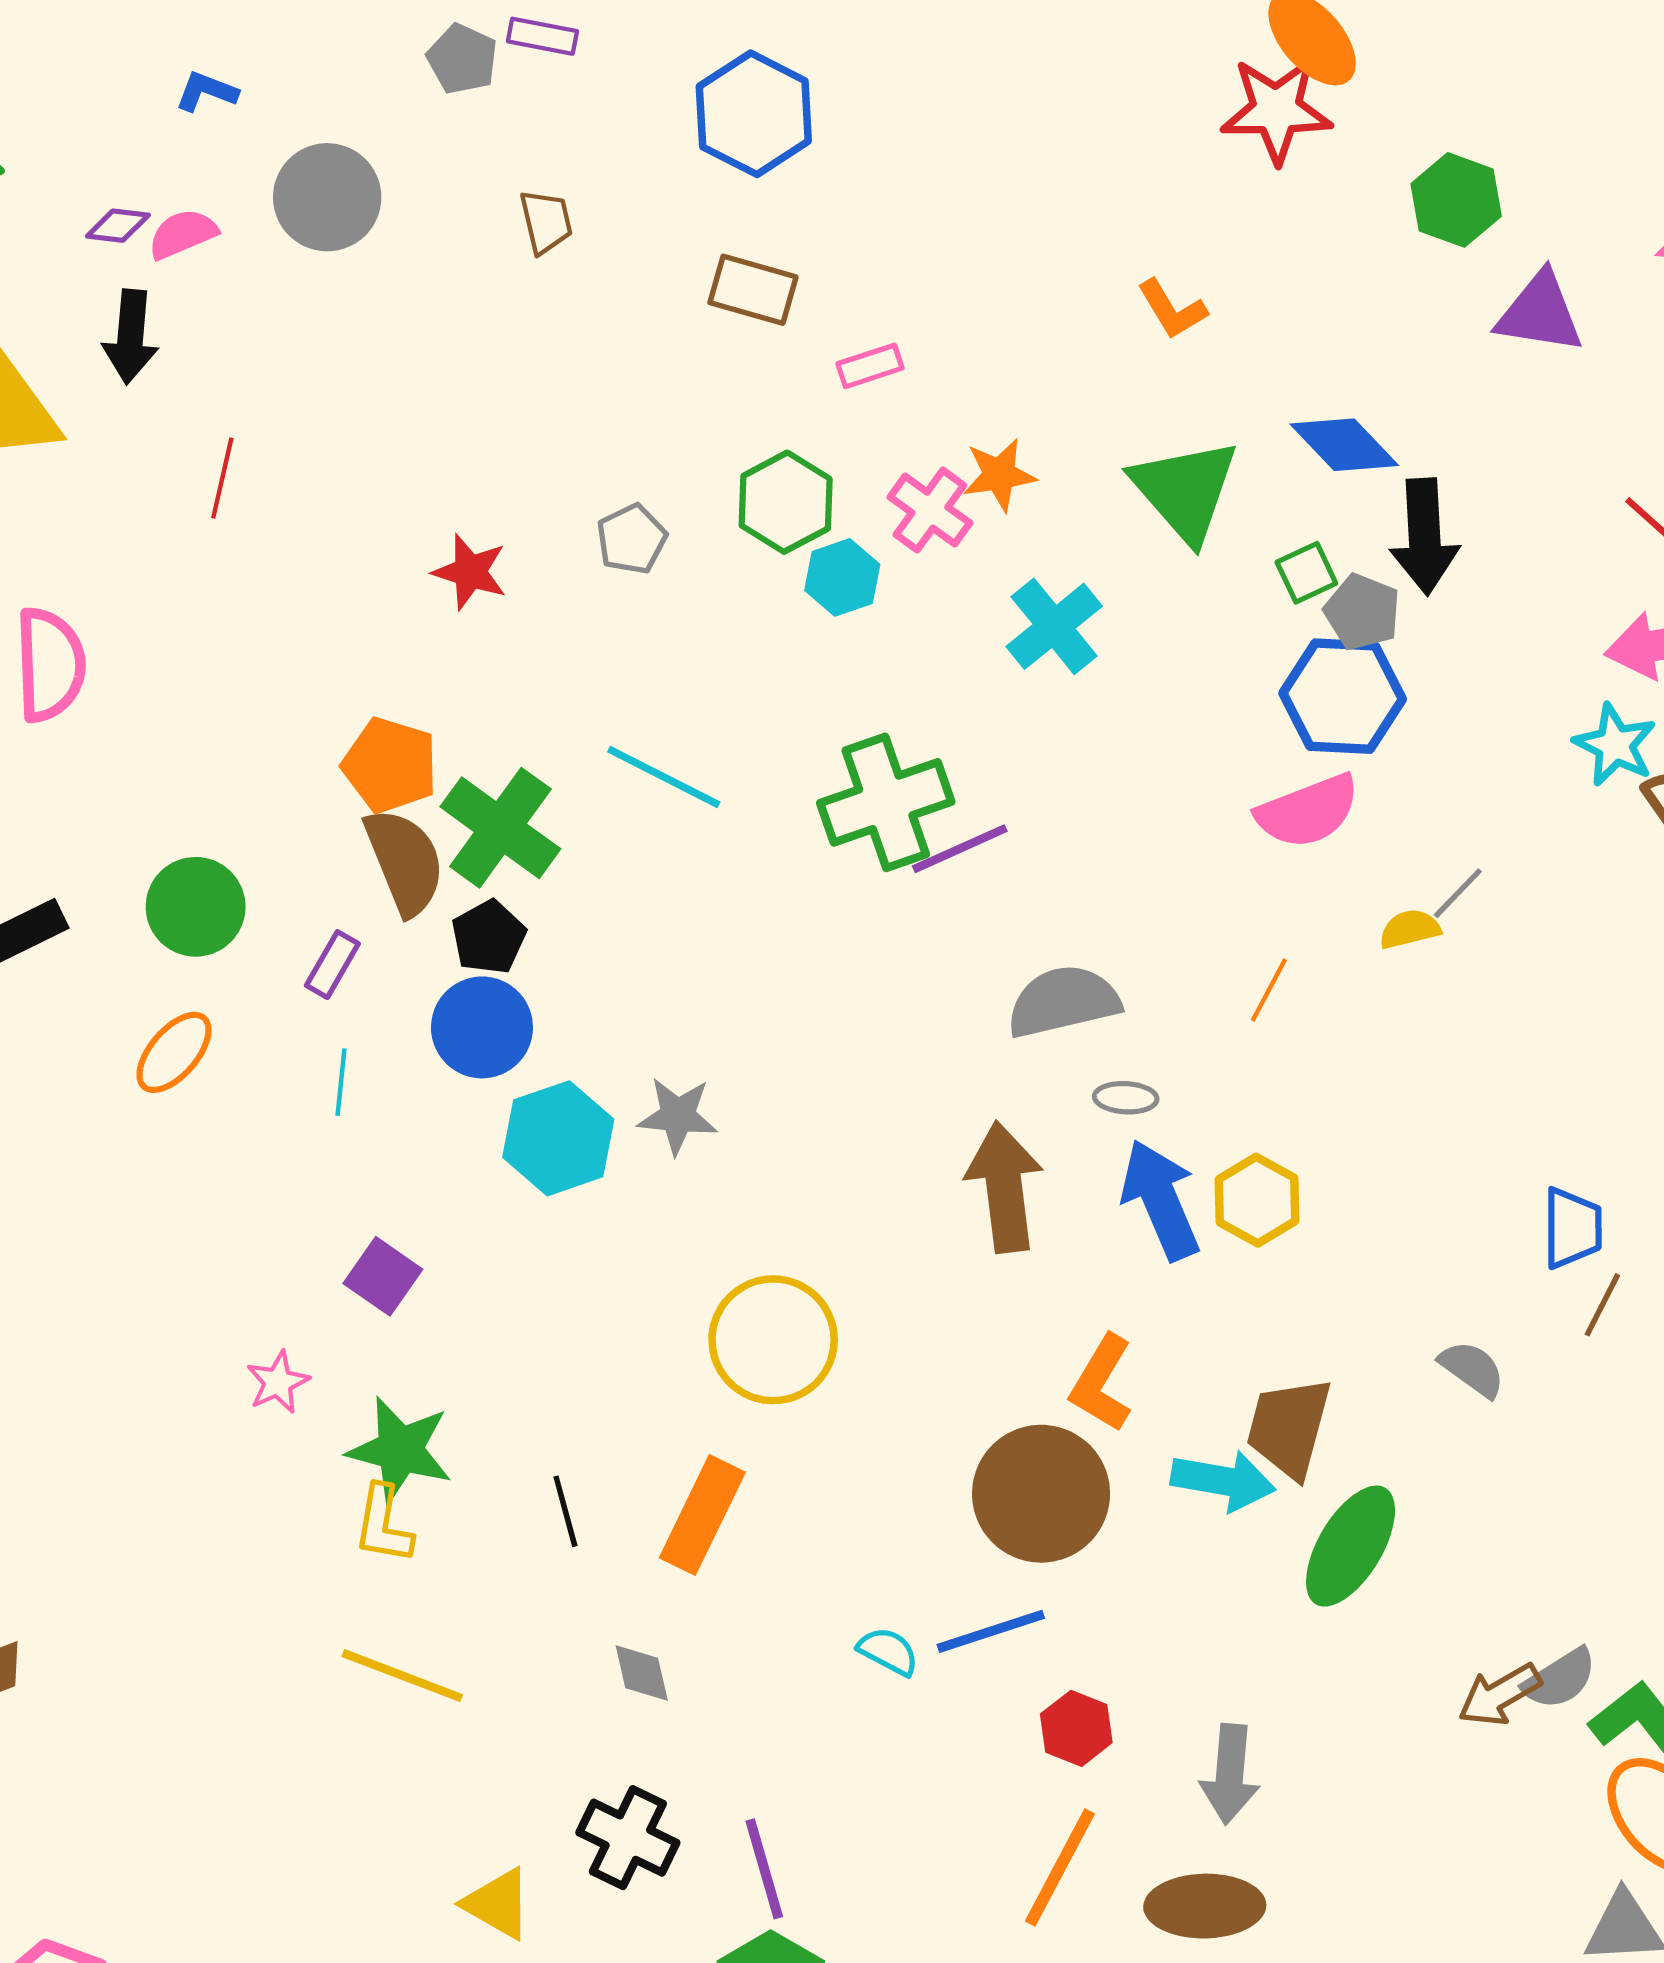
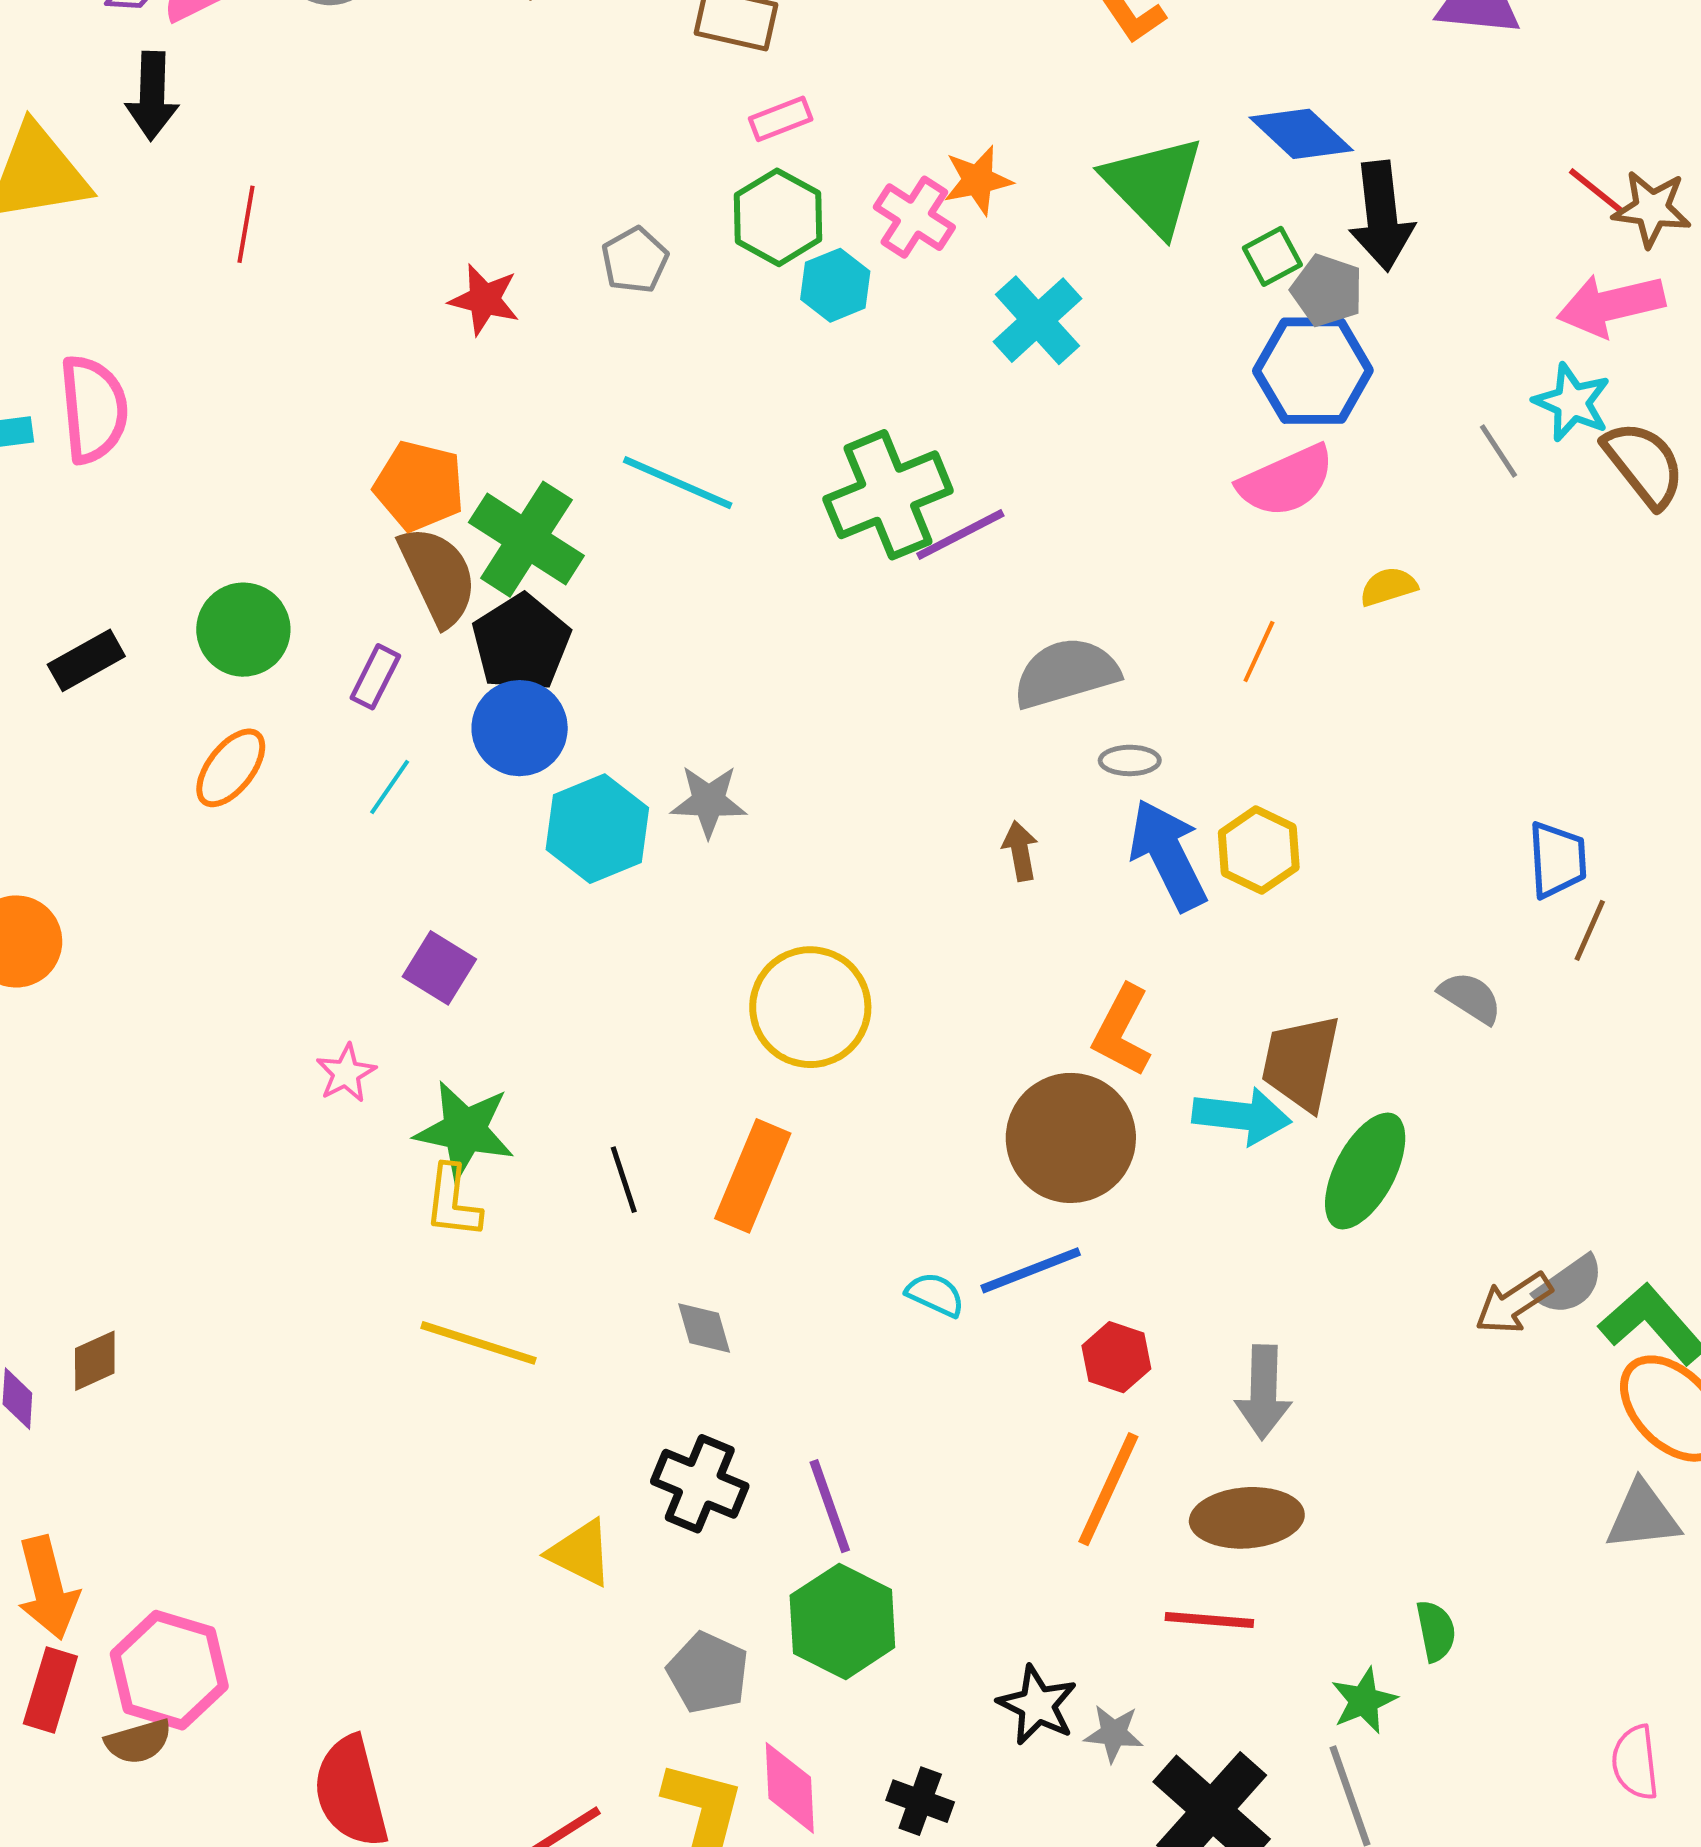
pink rectangle: (870, 366) -> (781, 119), moved
gray line: (1458, 893) -> (1499, 451), moved, turned -74
black pentagon: (489, 937) -> (521, 643), size x1.4
cyan line: (341, 1082) -> (390, 787), turned 32
brown arrow: (1004, 1187) -> (1020, 851), size x0.5

